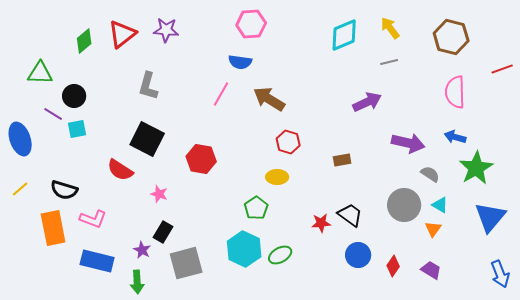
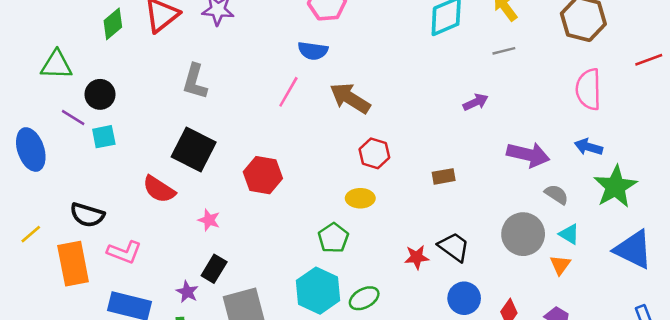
purple arrow: (367, 102) -> (476, 102), size x0.7
yellow line: (20, 189) -> (31, 234), moved
blue triangle: (490, 217) -> (633, 250), turned -44

